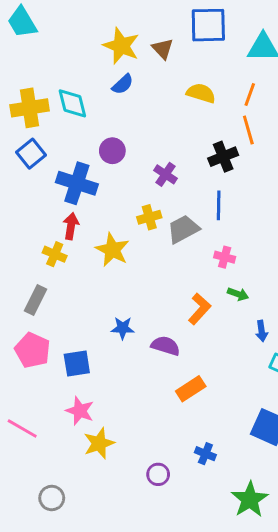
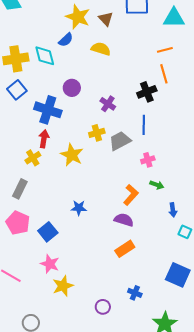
blue semicircle: (123, 84) -> (66, 40), moved
yellow semicircle: (201, 93) -> (101, 49), moved
orange line: (250, 95) -> (165, 50), turned 56
yellow cross: (55, 254) -> (33, 158), turned 35
pink cross: (225, 257) -> (148, 160), turned -32
purple semicircle: (166, 346) -> (124, 220), moved
blue square: (77, 364) -> (48, 232), turned -30

